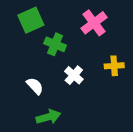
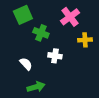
yellow cross: (114, 66) -> (85, 40), moved
white cross: (74, 75) -> (55, 56), turned -32

